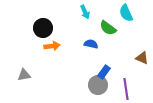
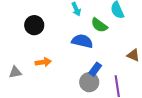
blue semicircle: (91, 44) -> (82, 41), size x1.5
orange arrow: (52, 46) -> (43, 62), moved

